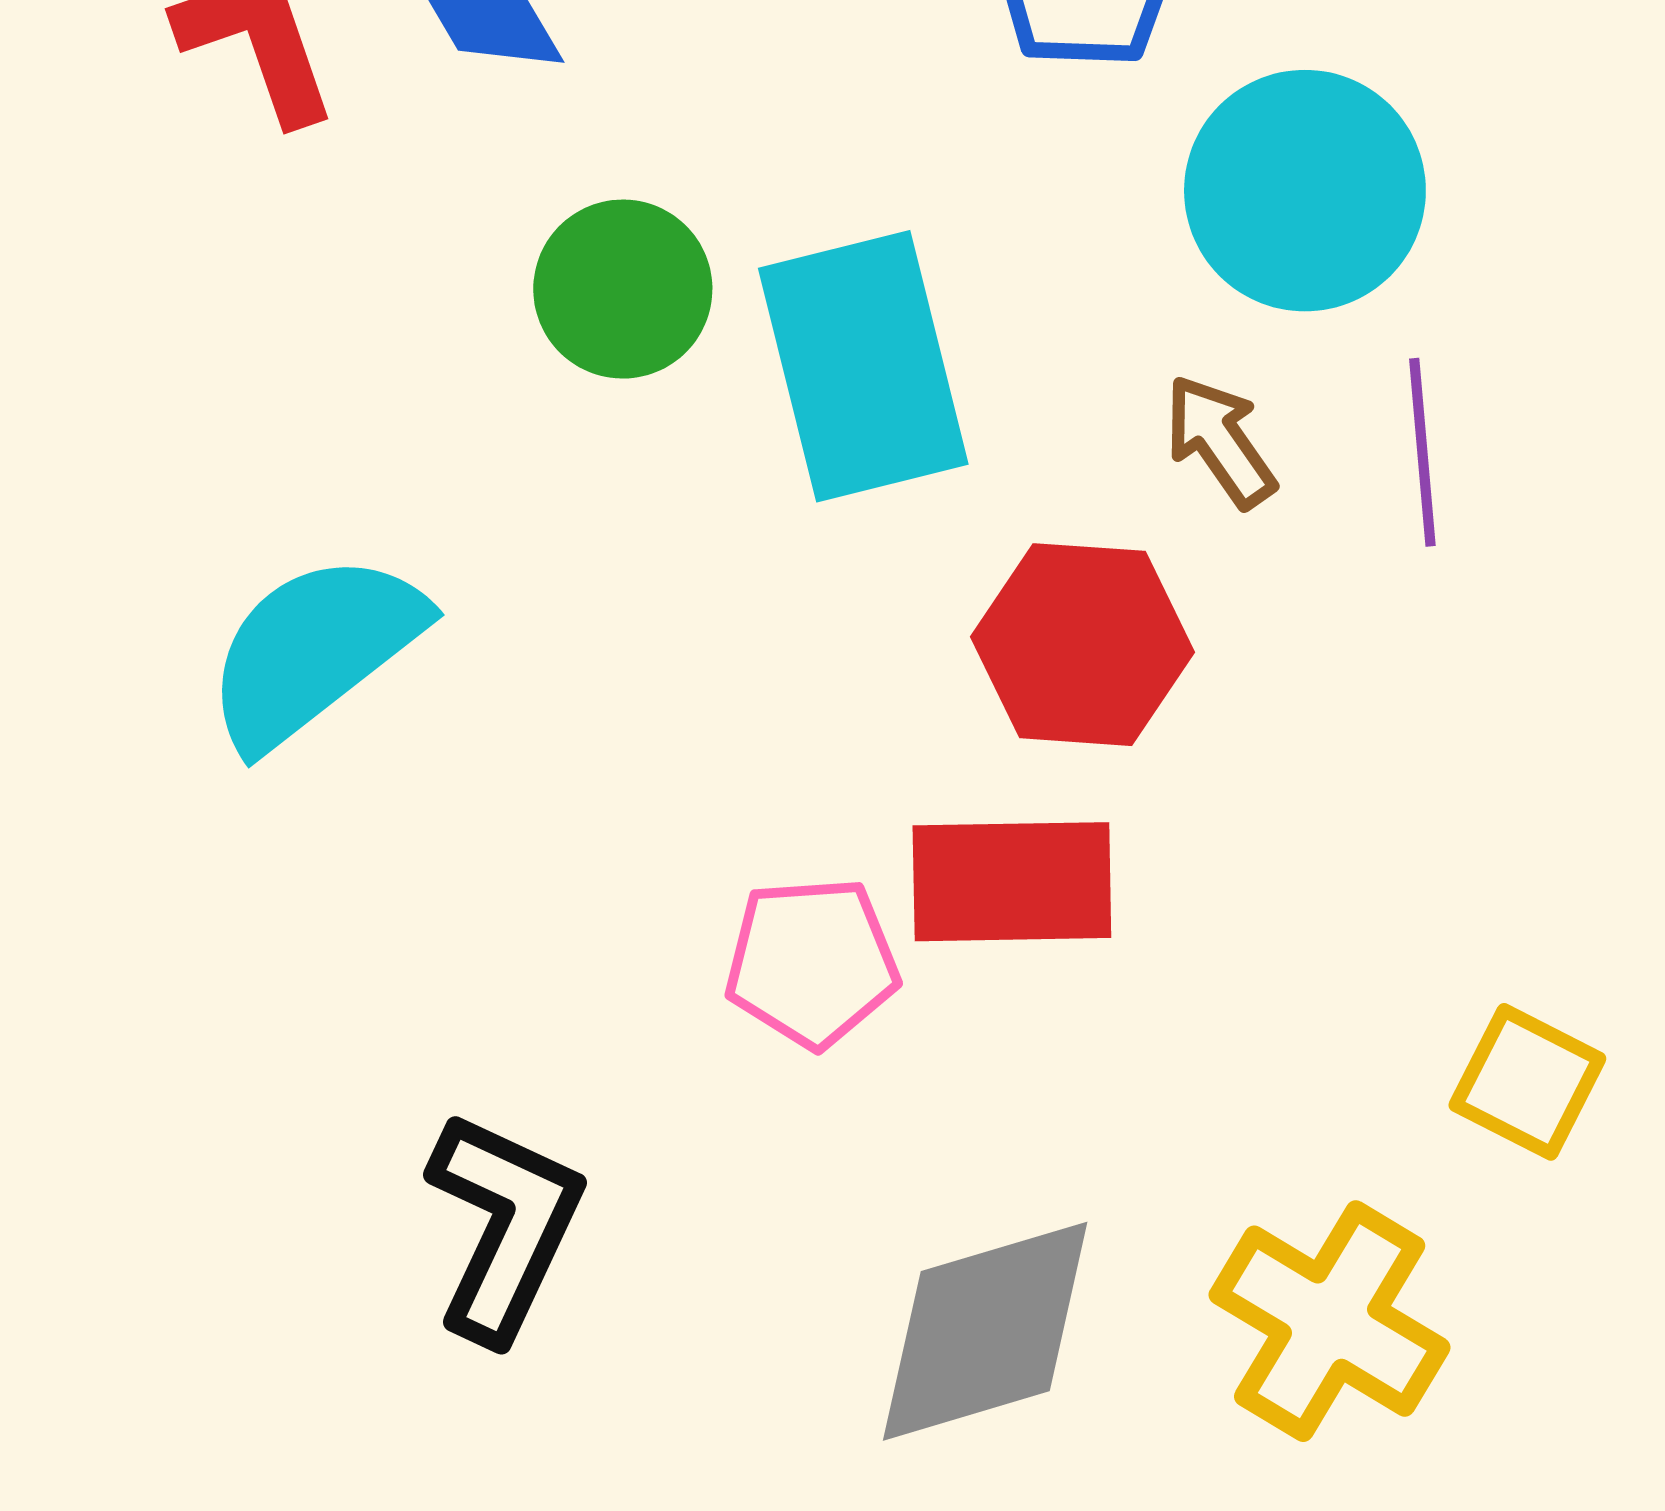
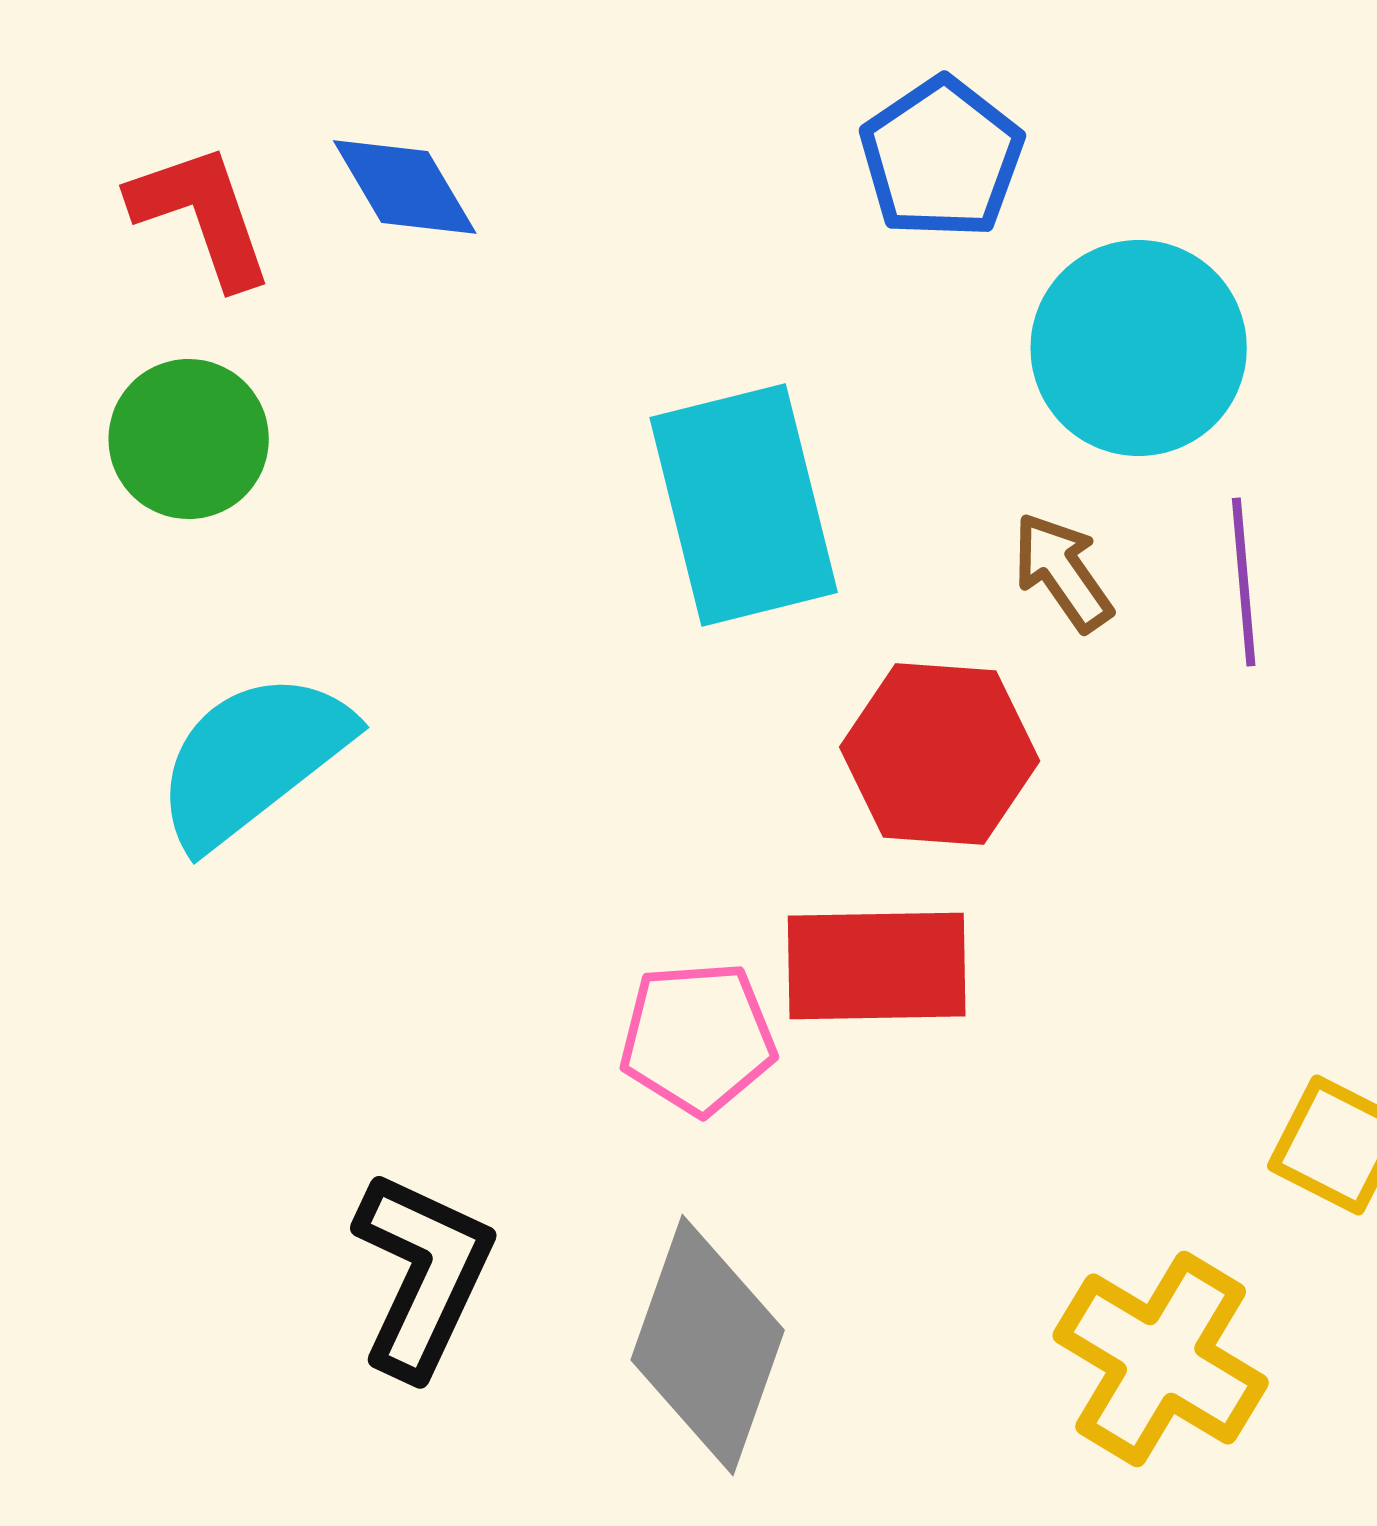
green circle: (623, 289) -> (189, 439), moved
gray diamond: (985, 1331) -> (708, 1345), moved, turned -54

